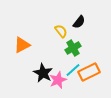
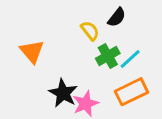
orange triangle: (22, 45) -> (32, 52), turned -42
cyan line: (73, 70) -> (130, 59), moved

